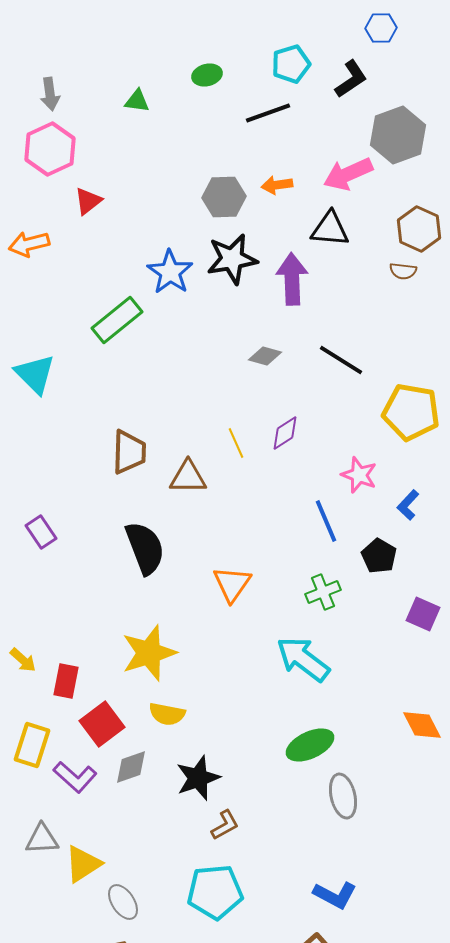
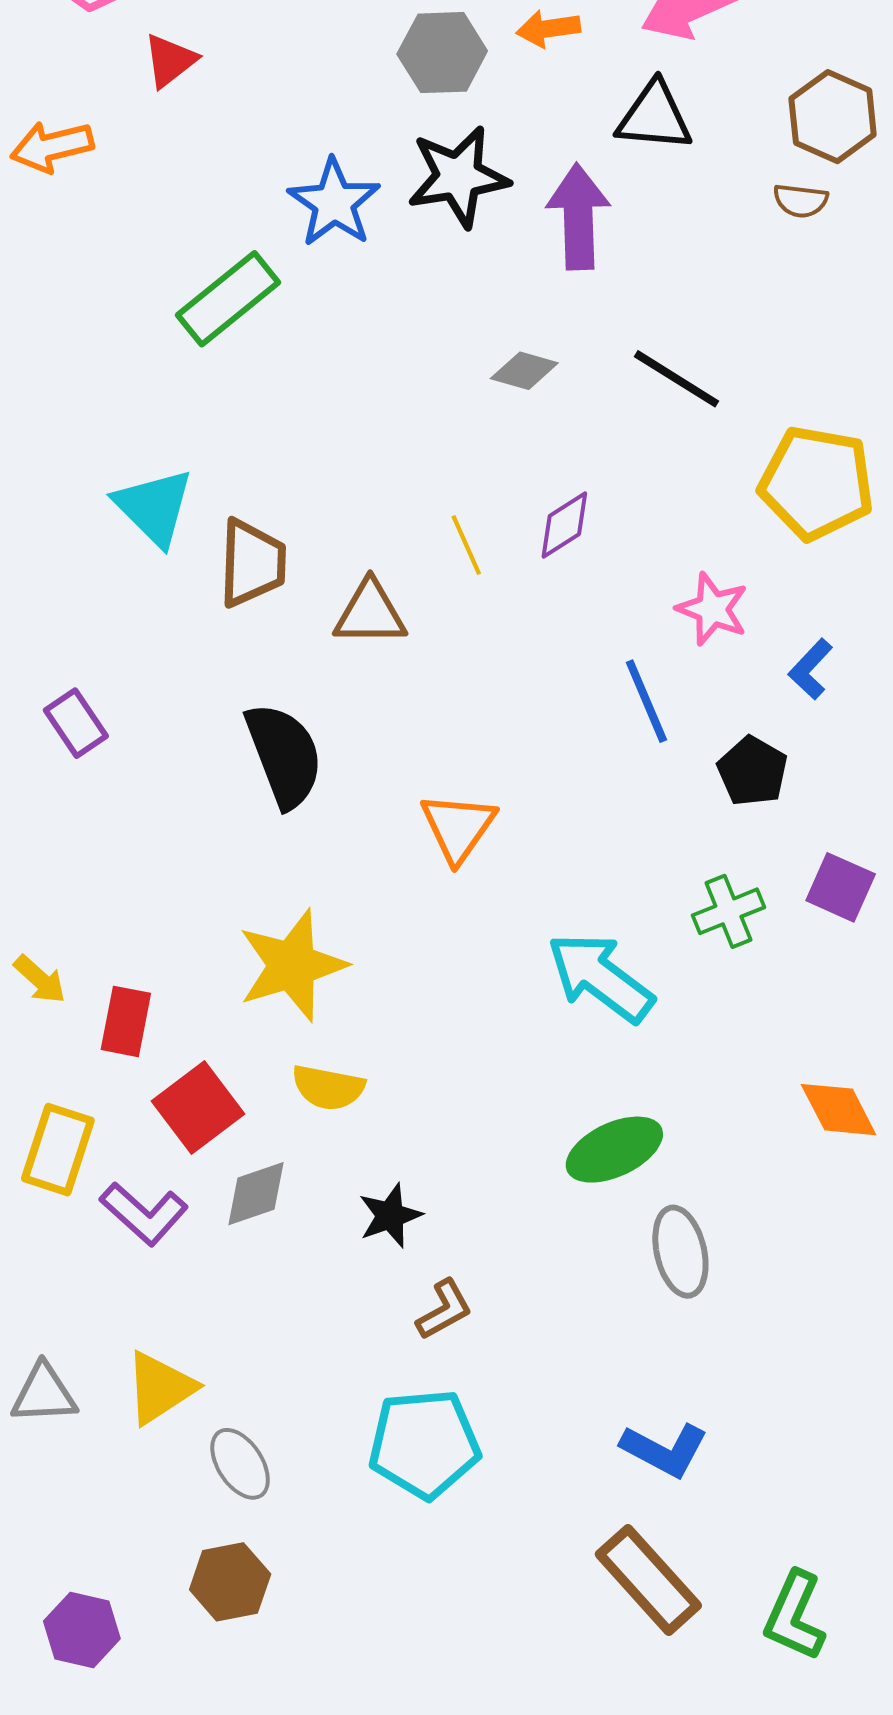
cyan triangle: (35, 374) -> (154, 507), moved
green cross: (323, 592) -> (728, 911), moved
black star: (198, 778) -> (390, 1216), size x0.7
gray triangle: (42, 839) -> (44, 1394), moved

